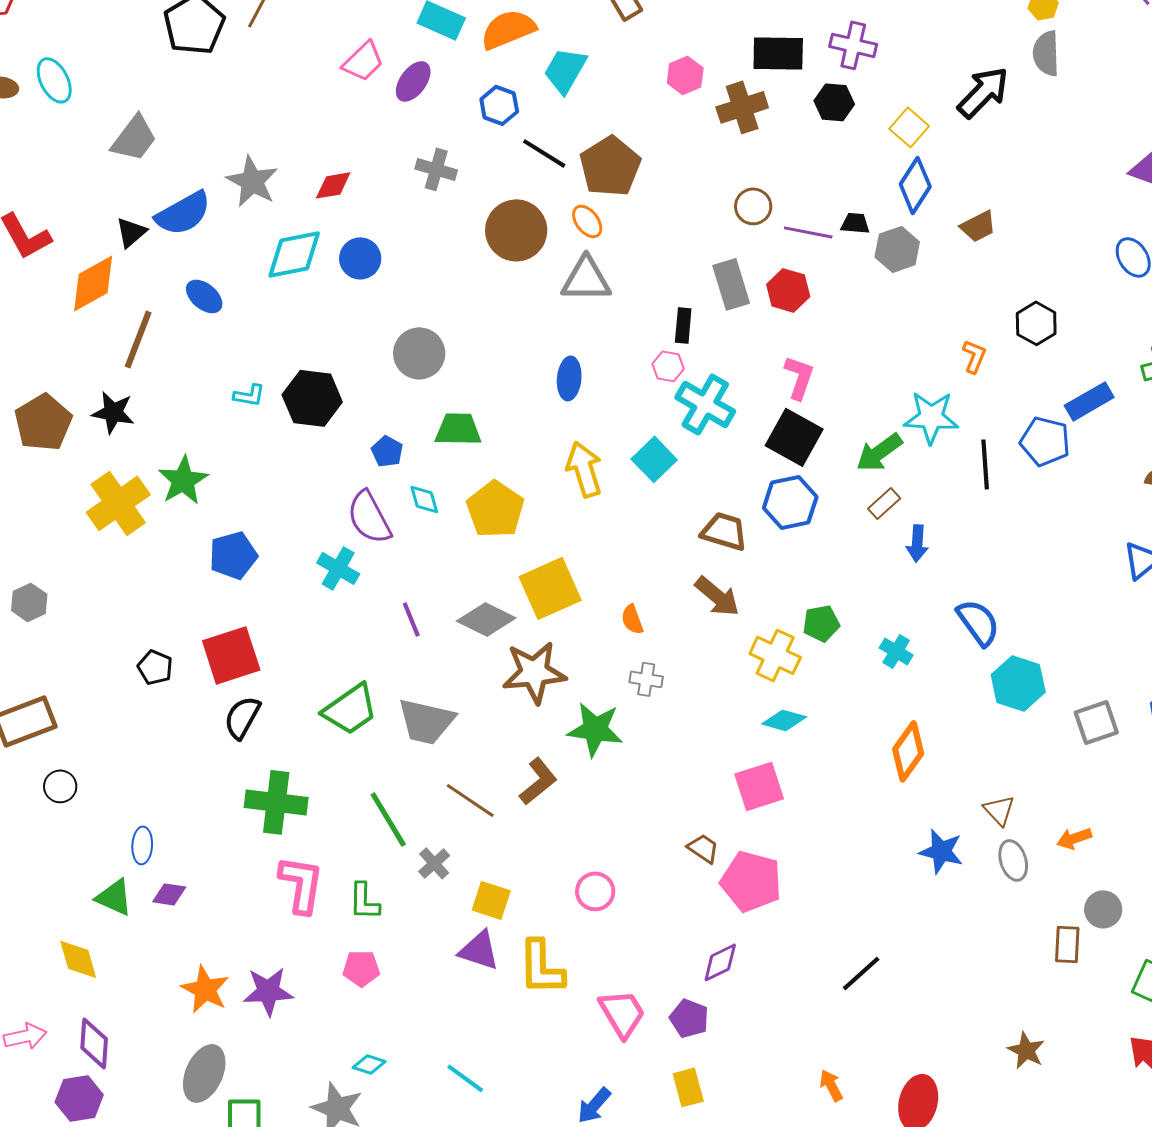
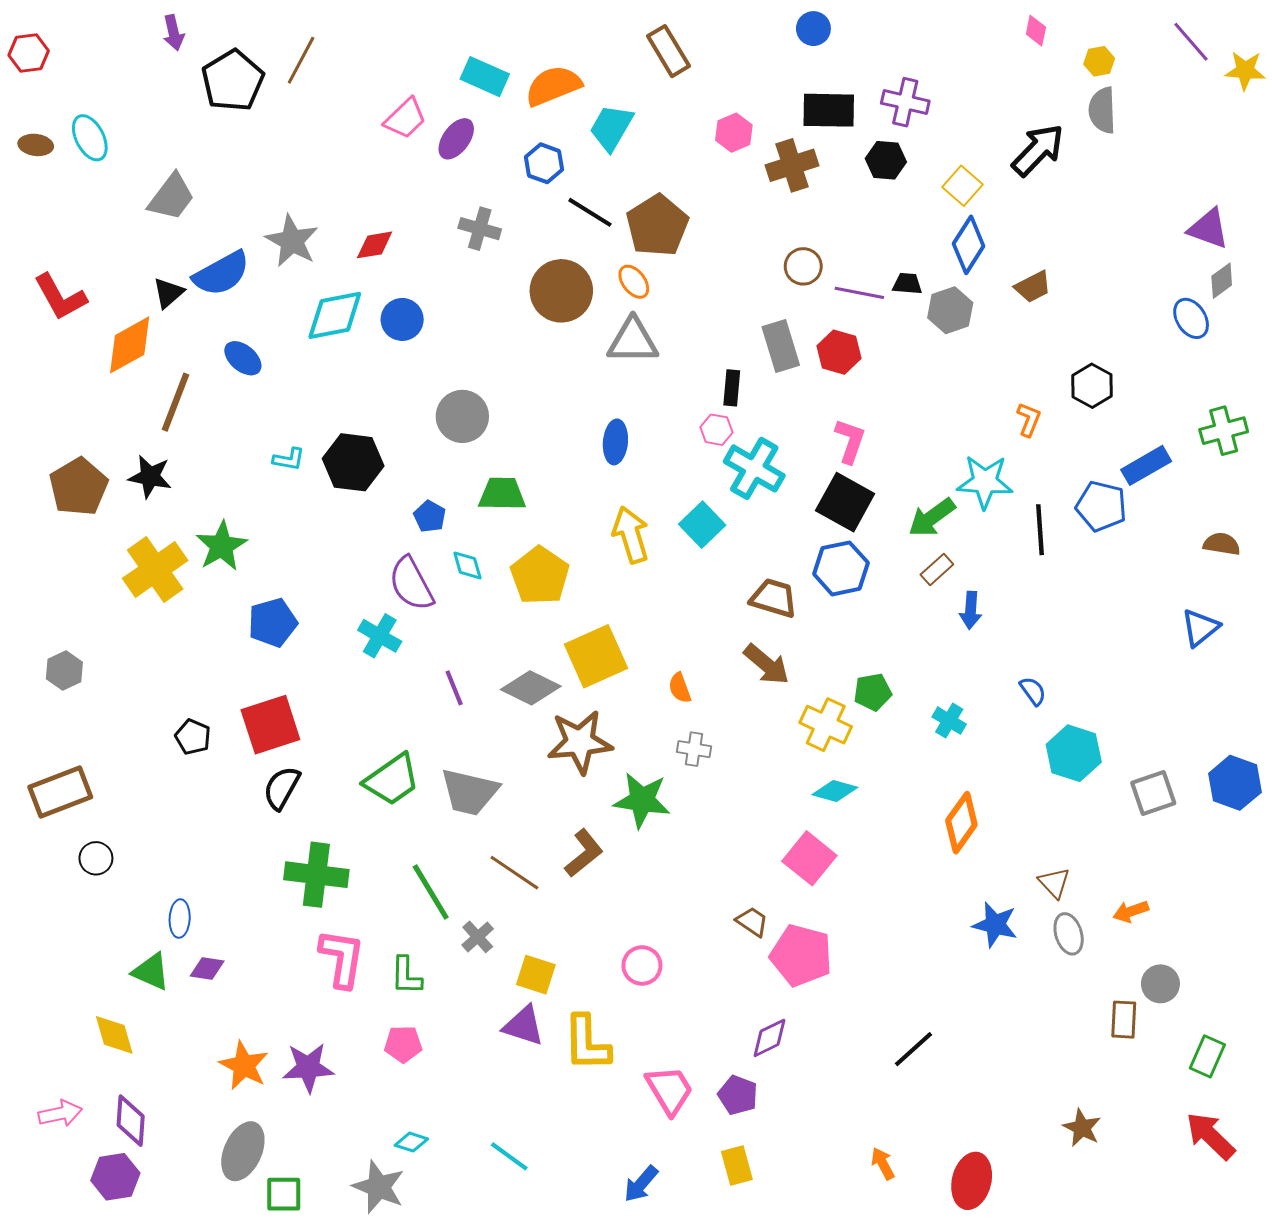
blue semicircle: (978, 622) -> (1033, 691), size x0.6
pink square: (759, 786) -> (809, 858), turned -33

